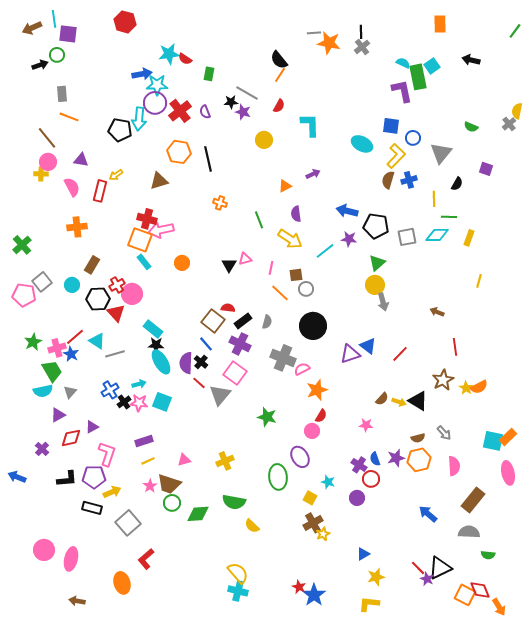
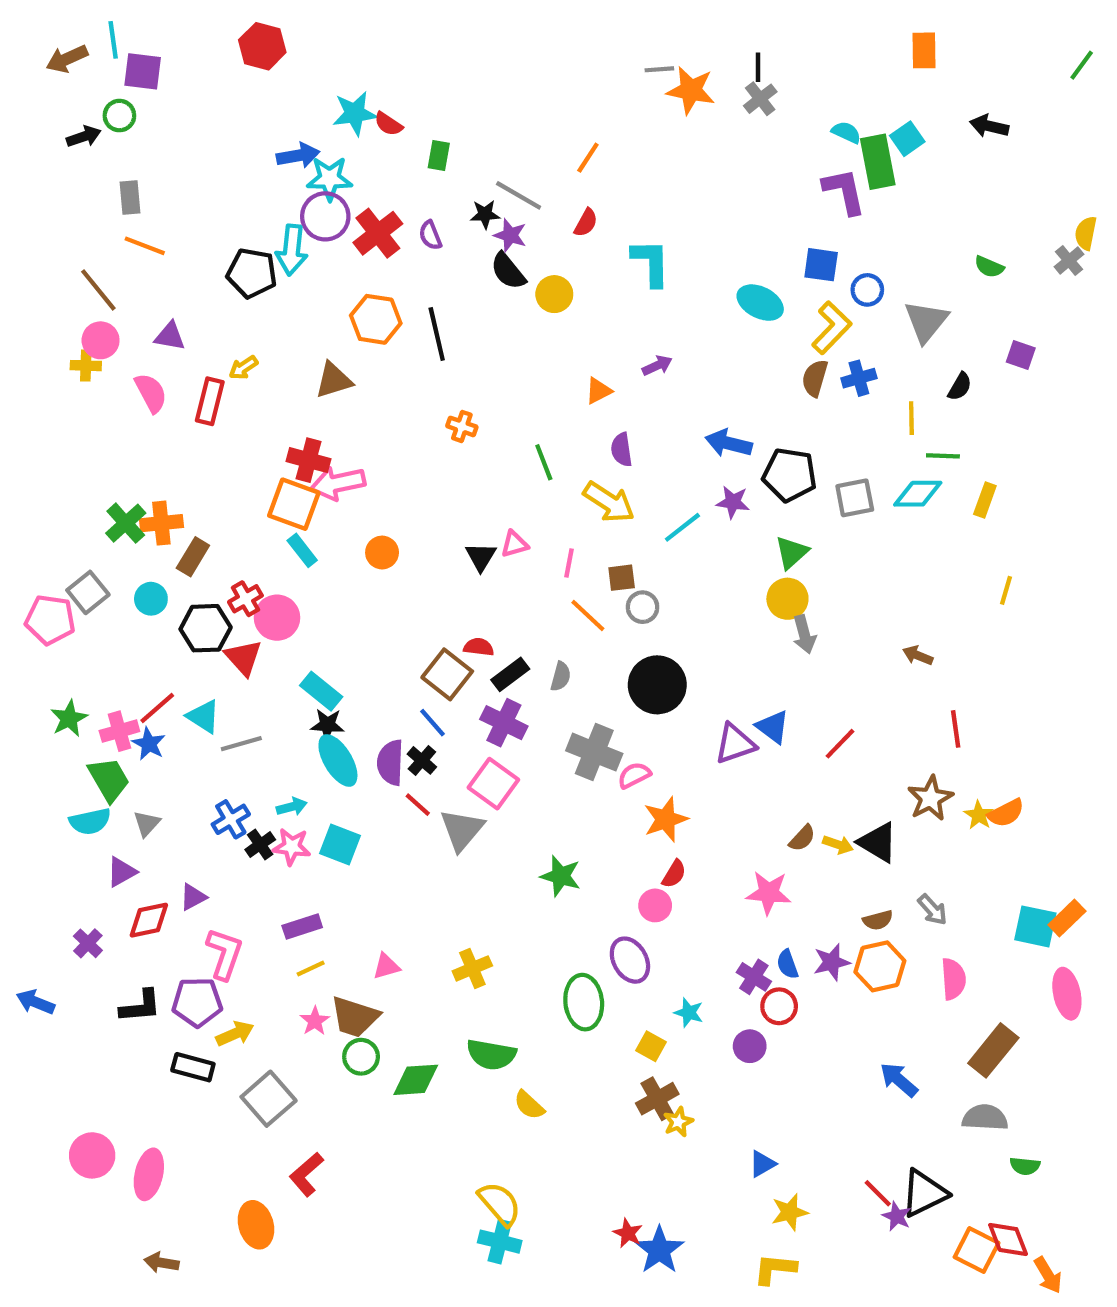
black semicircle: (279, 60) -> (508, 271), moved
orange cross: (77, 227) -> (161, 523), moved
green cross: (22, 245) -> (126, 523), moved
pink star: (366, 425) -> (769, 893), size x1.5

